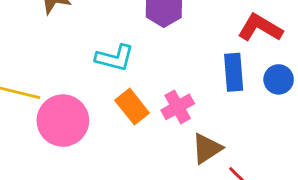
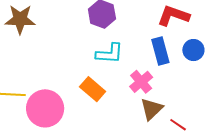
cyan L-shape: (115, 58) -> (109, 53), moved
pink cross: (178, 107) -> (141, 82), moved

